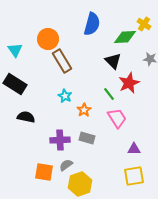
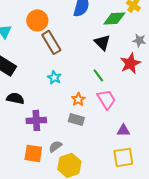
red star: (129, 83) -> (130, 63), moved
orange star: (84, 110) -> (78, 99), moved
purple cross: (60, 140) -> (36, 120), moved

